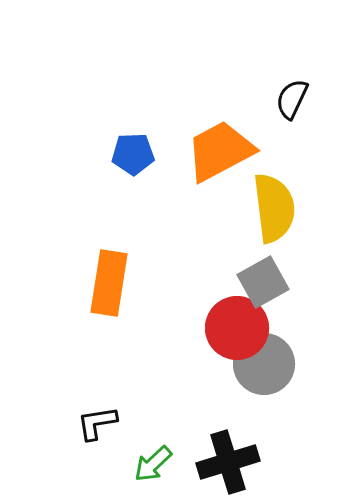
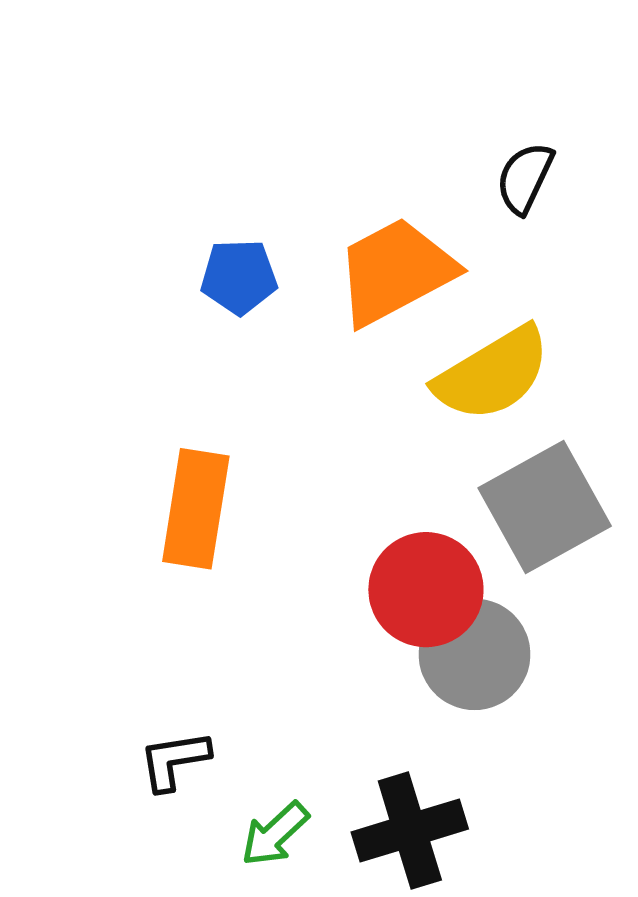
yellow semicircle: (274, 208) -> (492, 374), turned 66
gray square: (263, 282) -> (545, 507), moved, size x1.4

